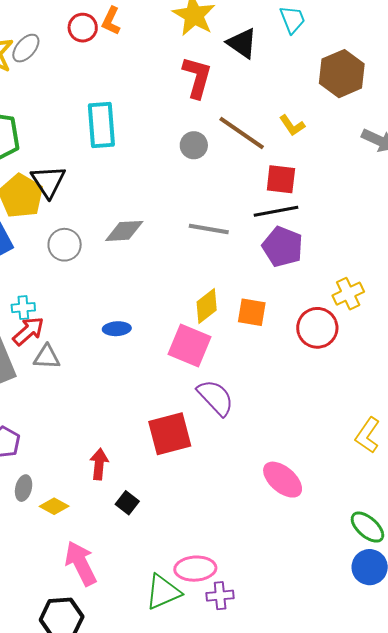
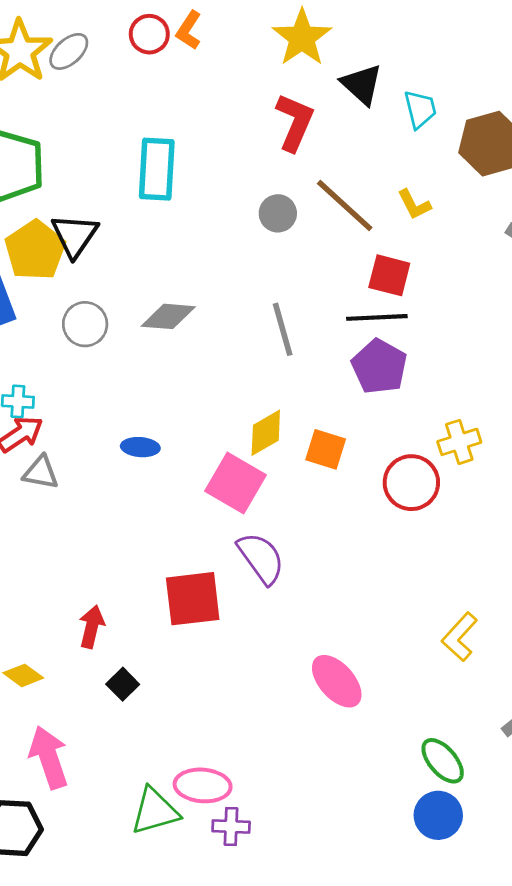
cyan trapezoid: (292, 20) -> (420, 109), moved
gray line: (209, 229) -> (283, 329), turned 57

